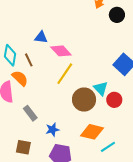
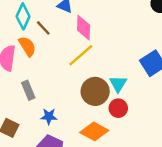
pink diamond: (61, 51) -> (84, 28), turned 30
brown line: (29, 60) -> (43, 28), turned -32
red circle: (114, 100) -> (118, 108), moved

